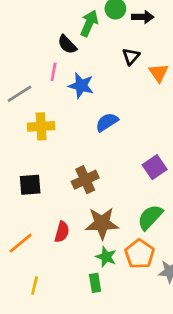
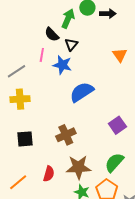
black triangle: (131, 56) -> (71, 44), moved
blue semicircle: (107, 122) -> (82, 92), size x1.4
yellow cross: (41, 126) -> (20, 99), moved

